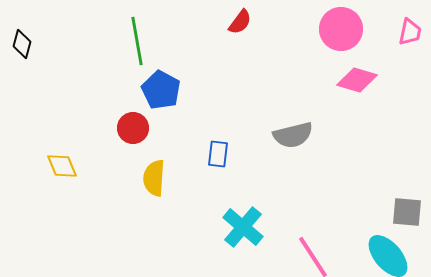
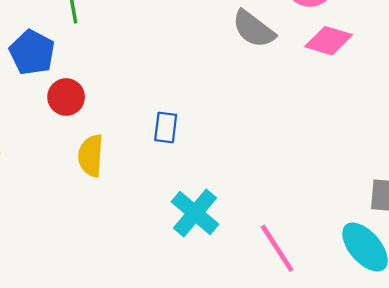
blue pentagon: (161, 90) -> (32, 52), moved
gray semicircle: (293, 135) -> (254, 29), moved, turned 51

